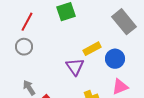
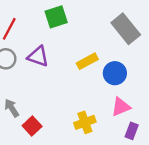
purple triangle: (75, 67) -> (38, 56), moved, turned -36

